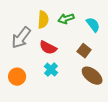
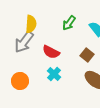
green arrow: (66, 19) -> (69, 23), turned -35
yellow semicircle: (43, 20) -> (31, 24), moved

